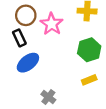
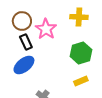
black rectangle: (19, 38) -> (26, 42), moved

